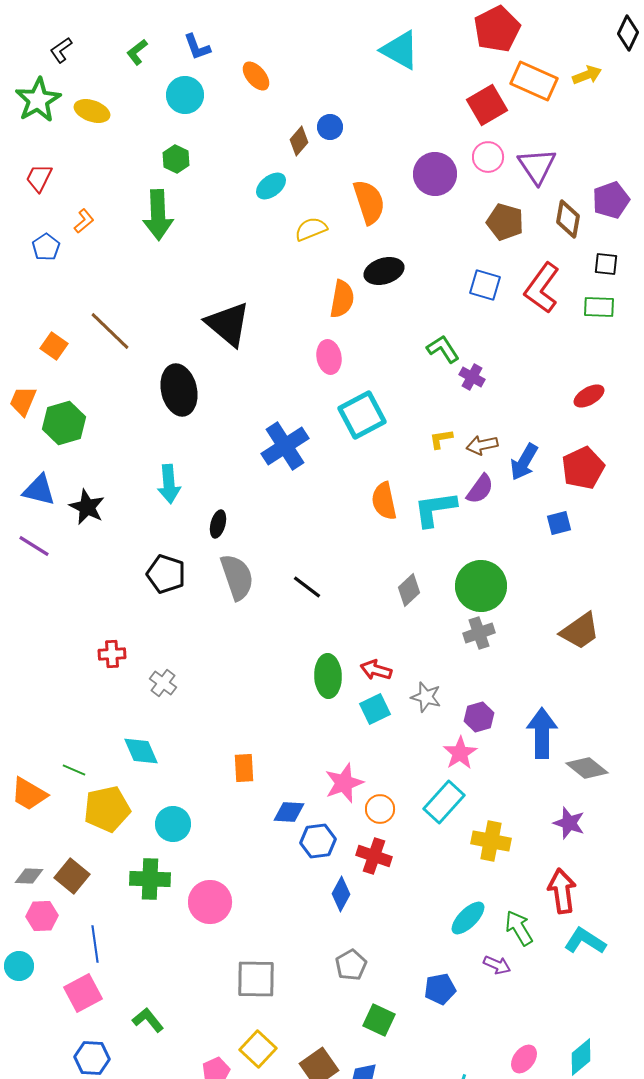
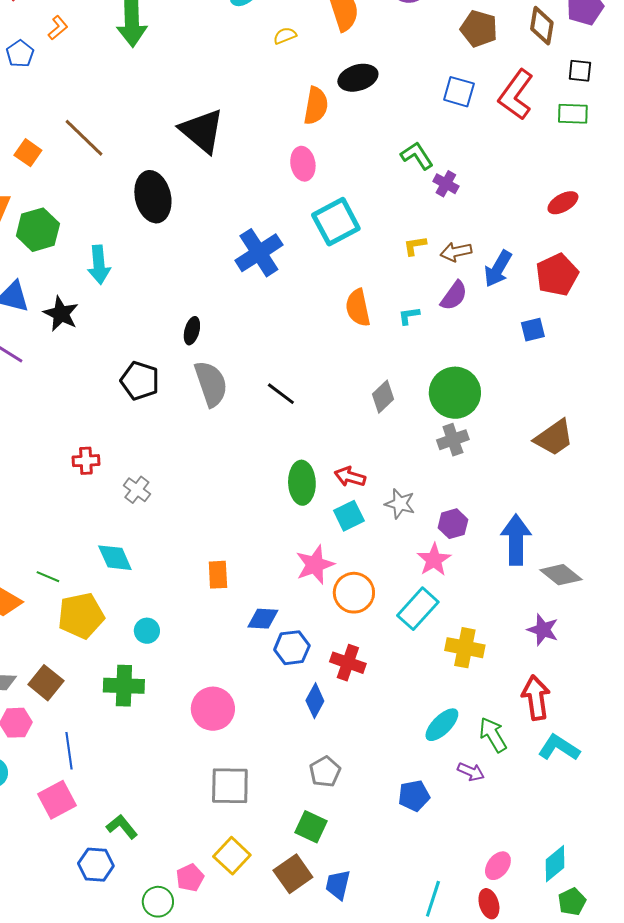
yellow semicircle: (311, 229) -> (285, 36), size x0.7
cyan arrow: (169, 484) -> (99, 265), moved
cyan L-shape: (435, 509) -> (409, 316), size x0.5
pink star: (344, 783) -> (315, 565), moved
orange circle: (380, 809) -> (354, 593), moved, size x1.4
cyan circle: (173, 824) -> (147, 631), size x0.7
pink circle: (210, 902) -> (213, 709), moved
green square: (379, 1020) -> (311, 827), moved
blue hexagon: (92, 1058) -> (96, 865), moved

